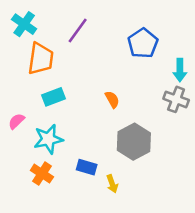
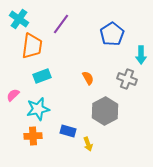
gray cross: (176, 99) -> (127, 79), moved
orange cross: (42, 174) -> (33, 136), turned -36

